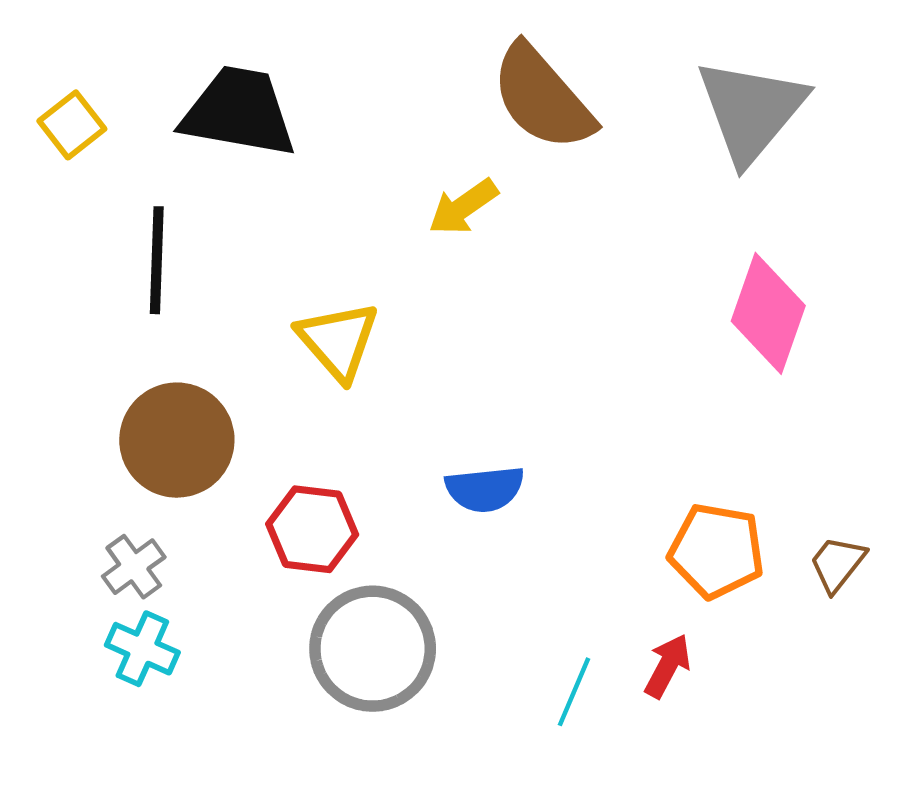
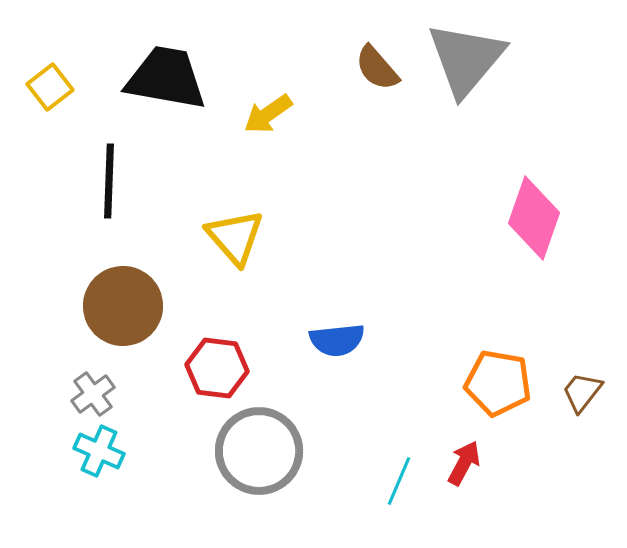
brown semicircle: (542, 98) -> (377, 68), size x0.6
gray triangle: (751, 111) -> (466, 59), moved
yellow arrow: (463, 207) -> (268, 114), moved

